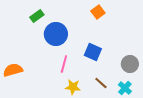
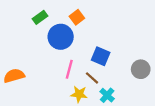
orange square: (98, 12) -> (77, 17), moved
brown line: (101, 83) -> (92, 78), moved
cyan cross: (125, 88) -> (107, 95), moved

